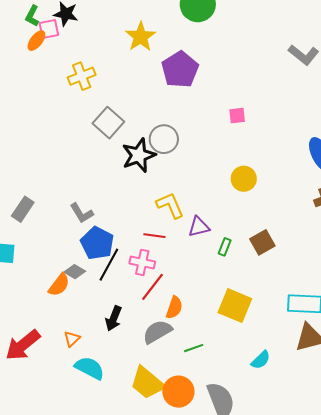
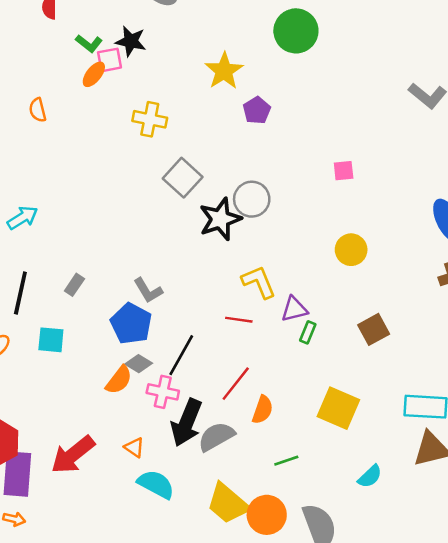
green L-shape: (32, 16) -> (89, 43), turned -80
purple pentagon: (180, 70) -> (257, 110), moved, size x0.6
yellow cross: (82, 76) -> (150, 119), turned 32
gray rectangle: (23, 209) -> (74, 285), size x0.7
blue pentagon: (97, 243) -> (131, 324), moved
green rectangle: (225, 247) -> (308, 332), moved
pink cross: (142, 262) -> (163, 392), moved
black arrow: (114, 318) -> (187, 423), size x1.5
gray semicircle: (157, 332) -> (216, 437), moved
orange triangle: (72, 339) -> (134, 447), turned -42

